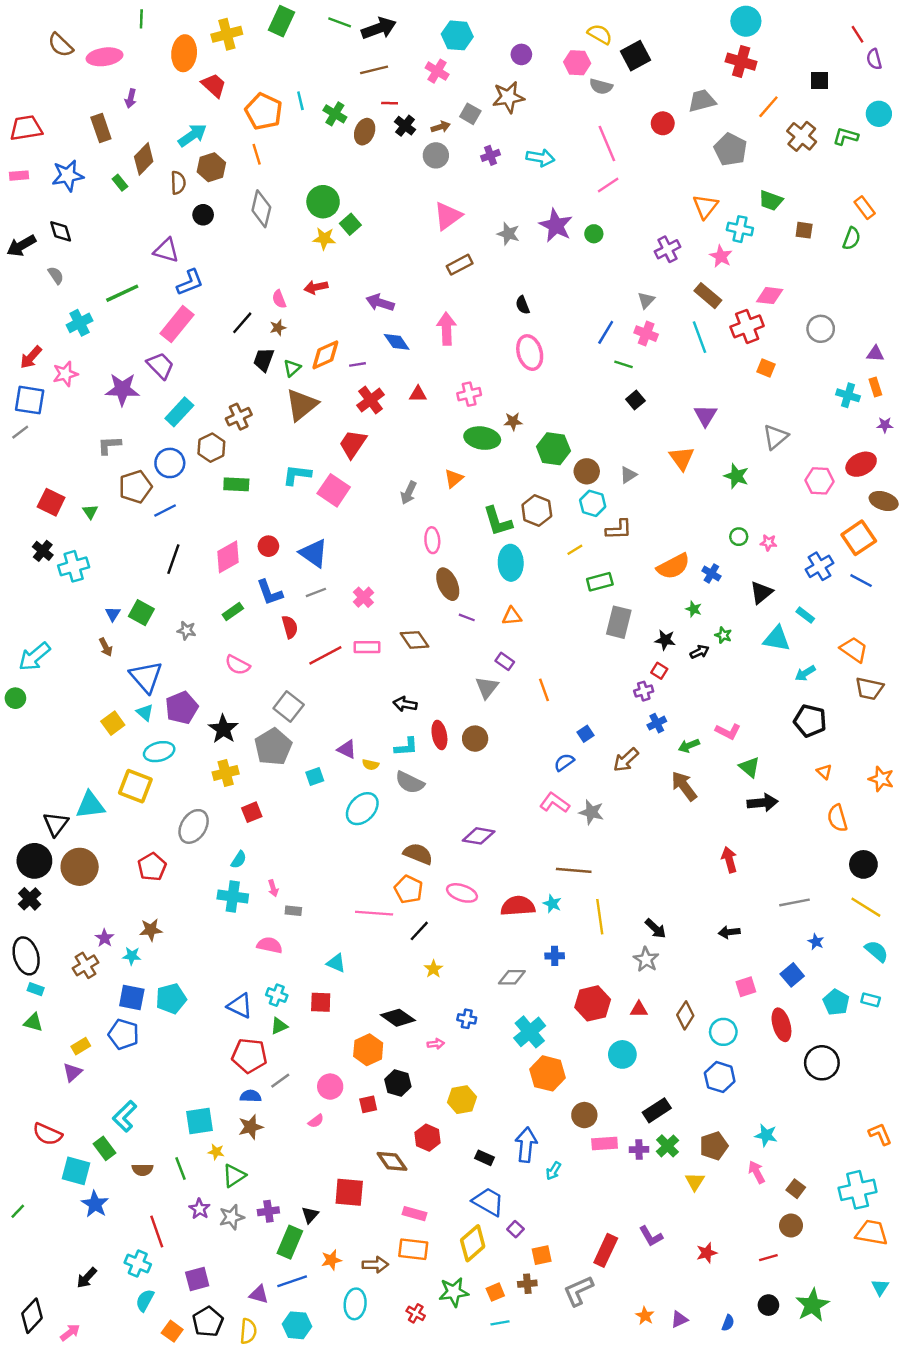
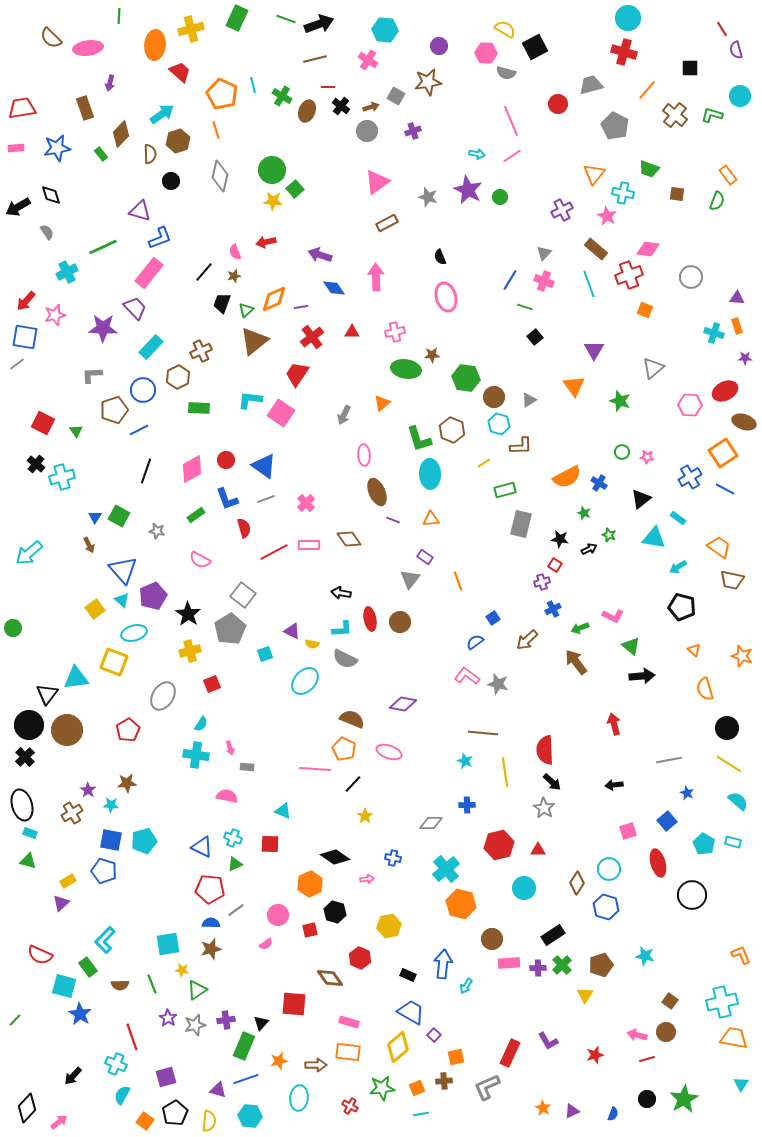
cyan arrow: (540, 158) -> (477, 154), moved, size x0.7
green circle: (15, 698) -> (13, 628), moved
red semicircle: (518, 906) -> (545, 750), moved, turned -88
brown diamond: (685, 1015) -> (577, 883), moved
pink arrow: (757, 1172) -> (637, 1035), moved, turned -48

